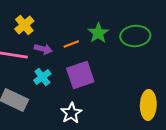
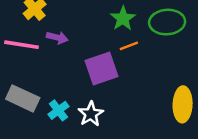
orange line: (71, 44) -> (129, 46), moved
cyan cross: (42, 77) -> (58, 110), moved

